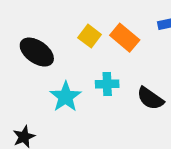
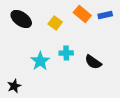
orange rectangle: (125, 38) -> (82, 14), moved
black ellipse: (37, 52) -> (21, 19), moved

